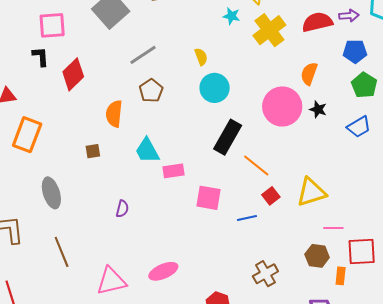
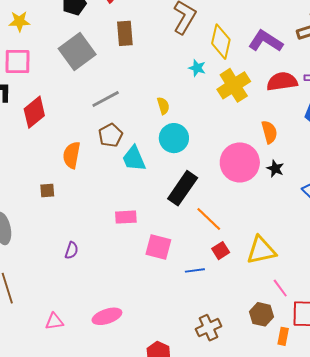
orange semicircle: (309, 74) -> (269, 132), turned 140
cyan trapezoid: (147, 151) -> (134, 159), moved
pink line: (333, 228) -> (280, 288), turned 48
pink triangle: (111, 281) -> (54, 322), size x0.6

